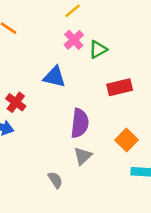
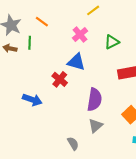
pink cross: (74, 40) -> (80, 35), moved
red cross: (16, 102) -> (60, 79), moved

